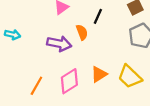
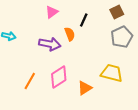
orange triangle: (99, 74) -> (85, 88), moved
yellow trapezoid: (130, 77) -> (112, 73), turned 150

